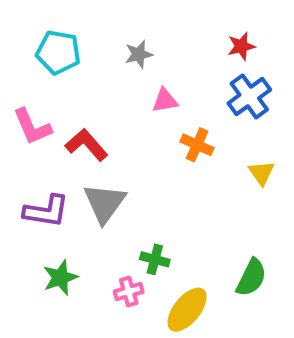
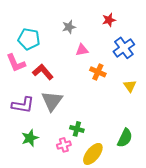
red star: (241, 46) -> (109, 20), moved
cyan pentagon: (58, 52) -> (29, 39), moved

